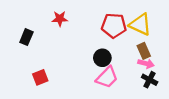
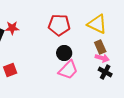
red star: (60, 19) -> (12, 28), moved
red pentagon: (114, 26) -> (59, 25), moved

